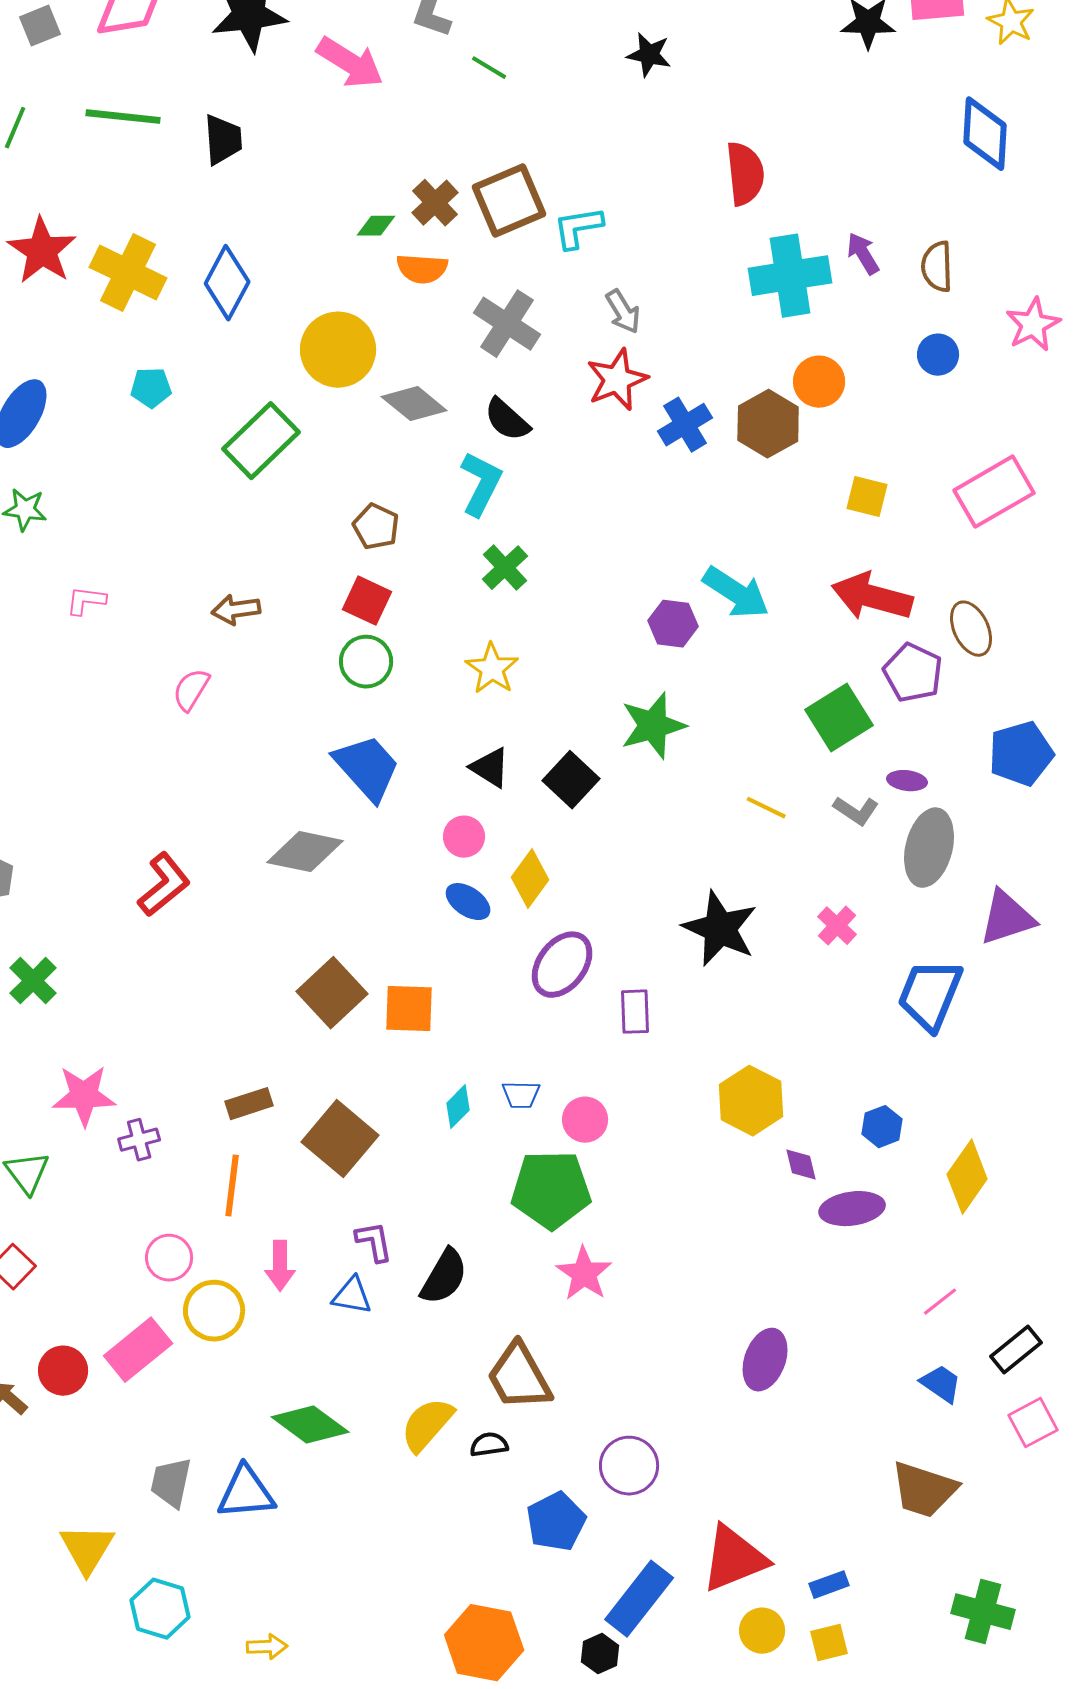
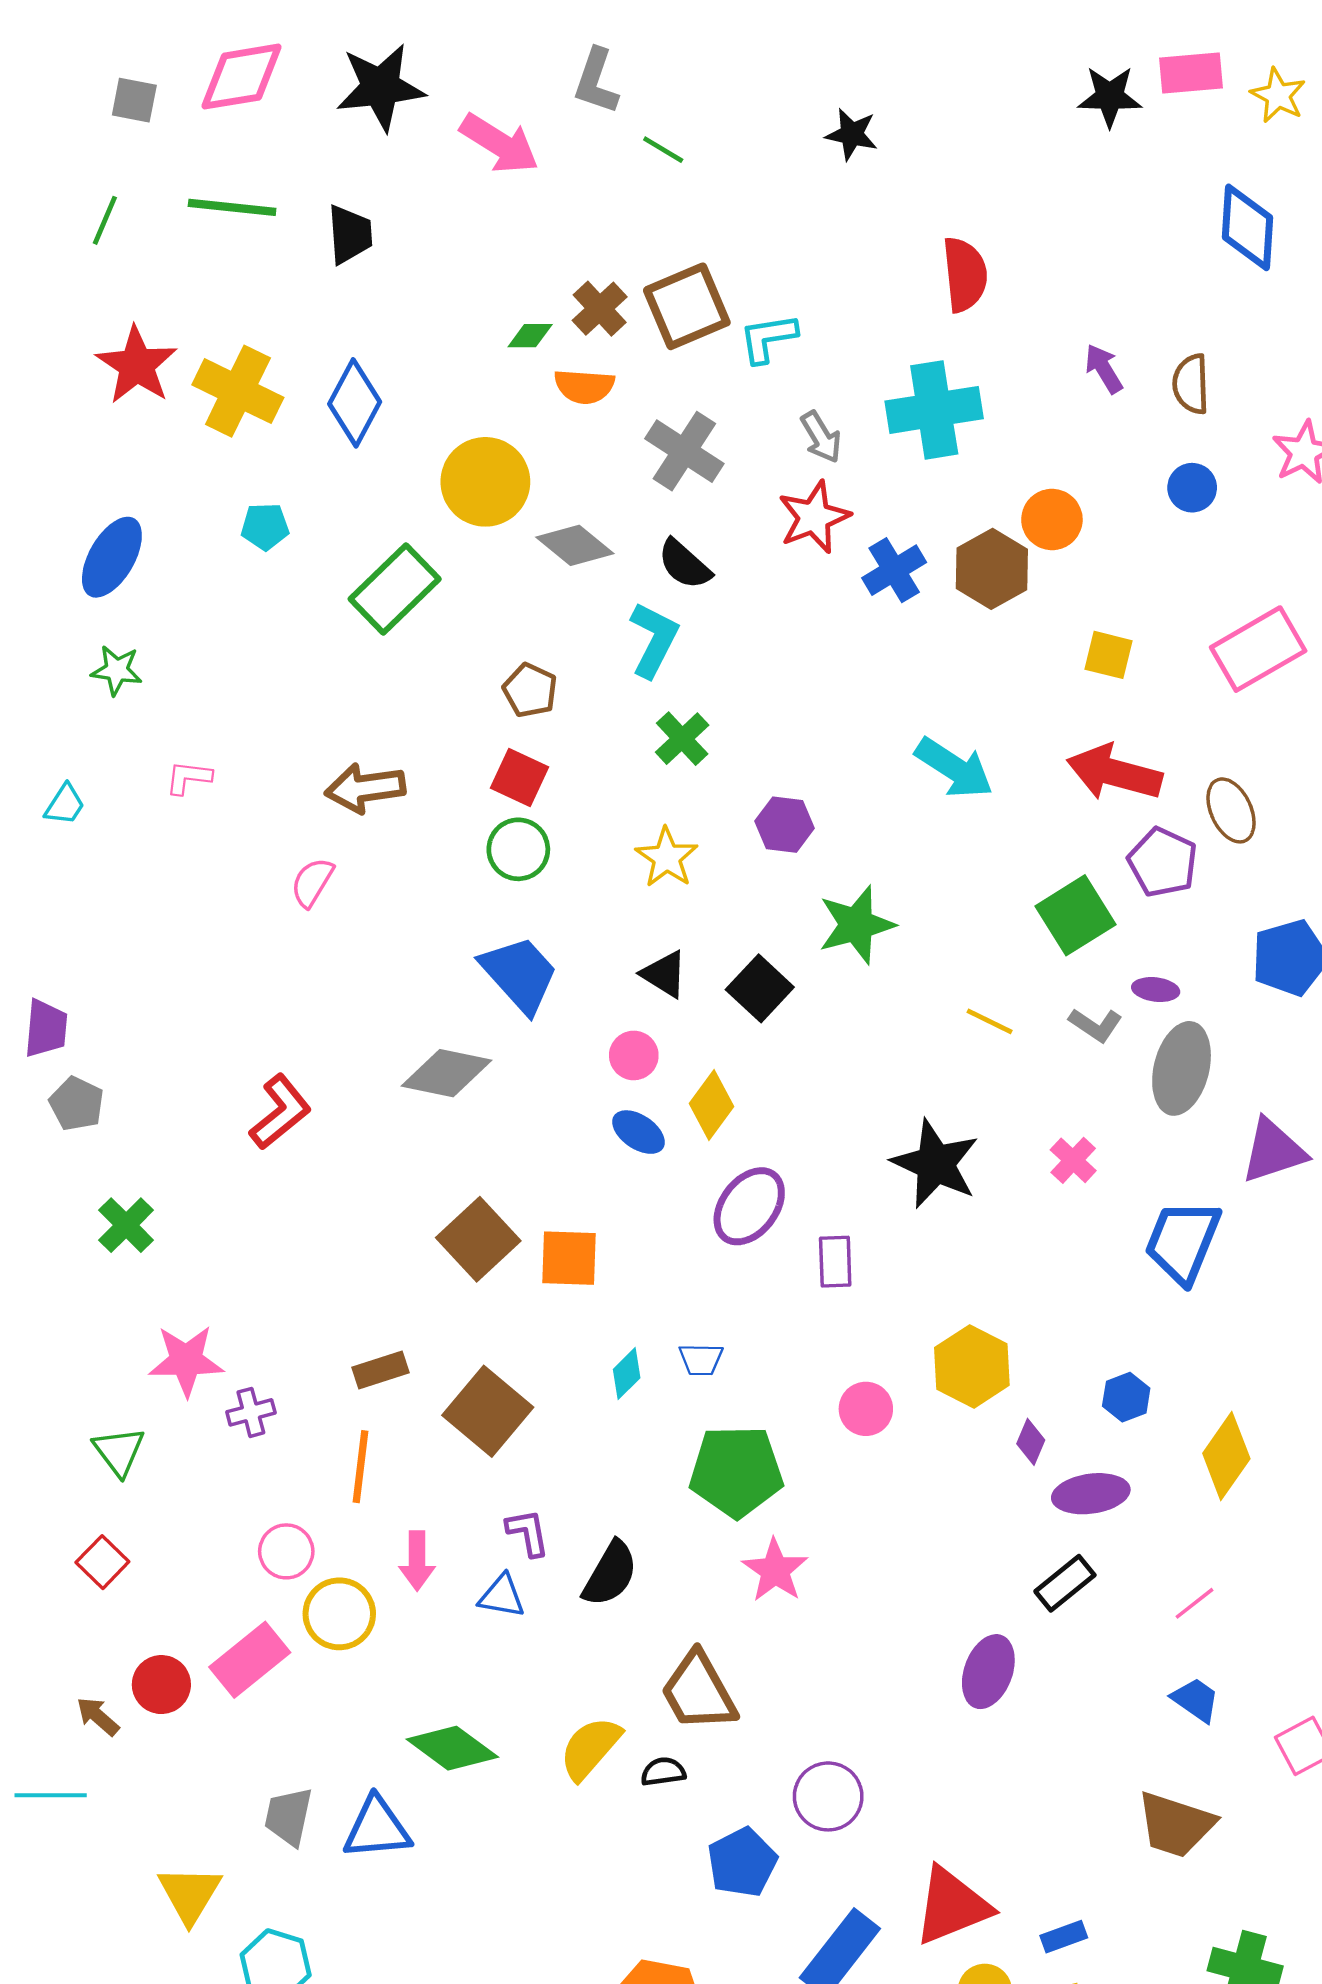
gray square: (40, 26) -> (134, 100), turned 33
cyan cross: (790, 276) -> (934, 410), moved
brown arrow: (236, 610) -> (365, 788), size x1.4
purple hexagon: (673, 624) -> (785, 825), moved
pink circle: (585, 1120) -> (866, 1409), moved
purple diamond: (801, 1165) -> (1031, 1442), turned 36
black rectangle: (1016, 1350) -> (1065, 1583), moved

